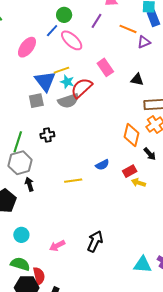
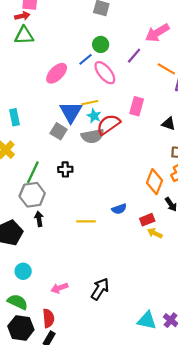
pink rectangle: (105, 67) -> (137, 106), turned 42
gray square: (36, 101) -> (59, 131), turned 35
red semicircle: (39, 276) -> (48, 318), moved

